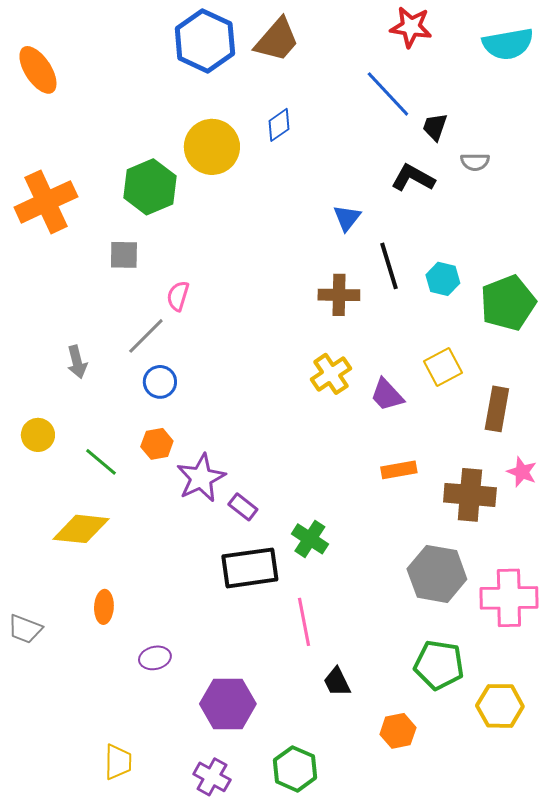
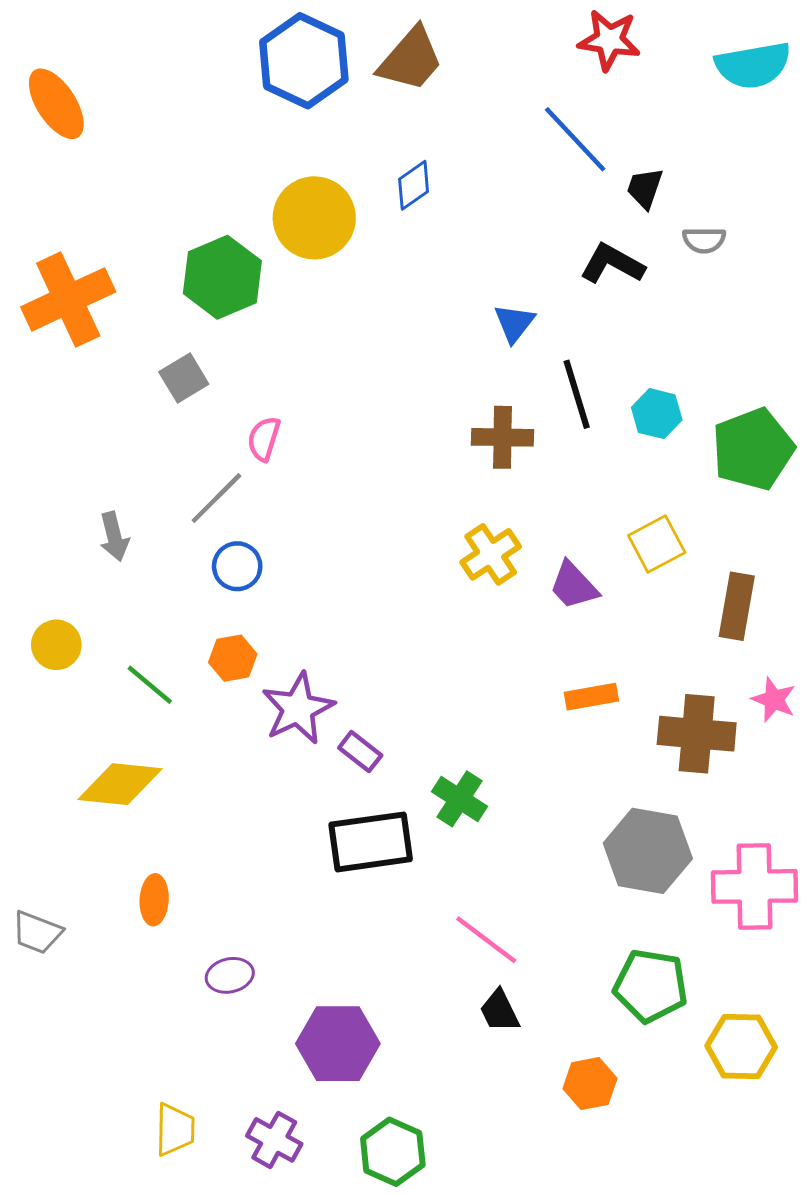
gray square: (124, 255) -> (184, 378), turned -32
pink line: (304, 622) -> (486, 940), moved, turned -42
green hexagon: (295, 769) -> (393, 1152), moved
purple cross: (212, 777) -> (274, 1140), moved

